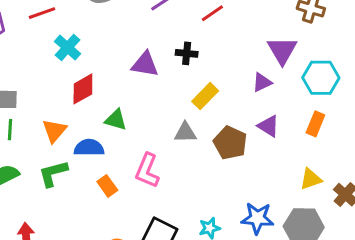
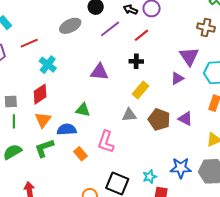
black cross: (187, 53) -> (136, 61), moved
red diamond: (83, 89) -> (40, 94), moved
purple triangle: (268, 126) -> (185, 119), moved

